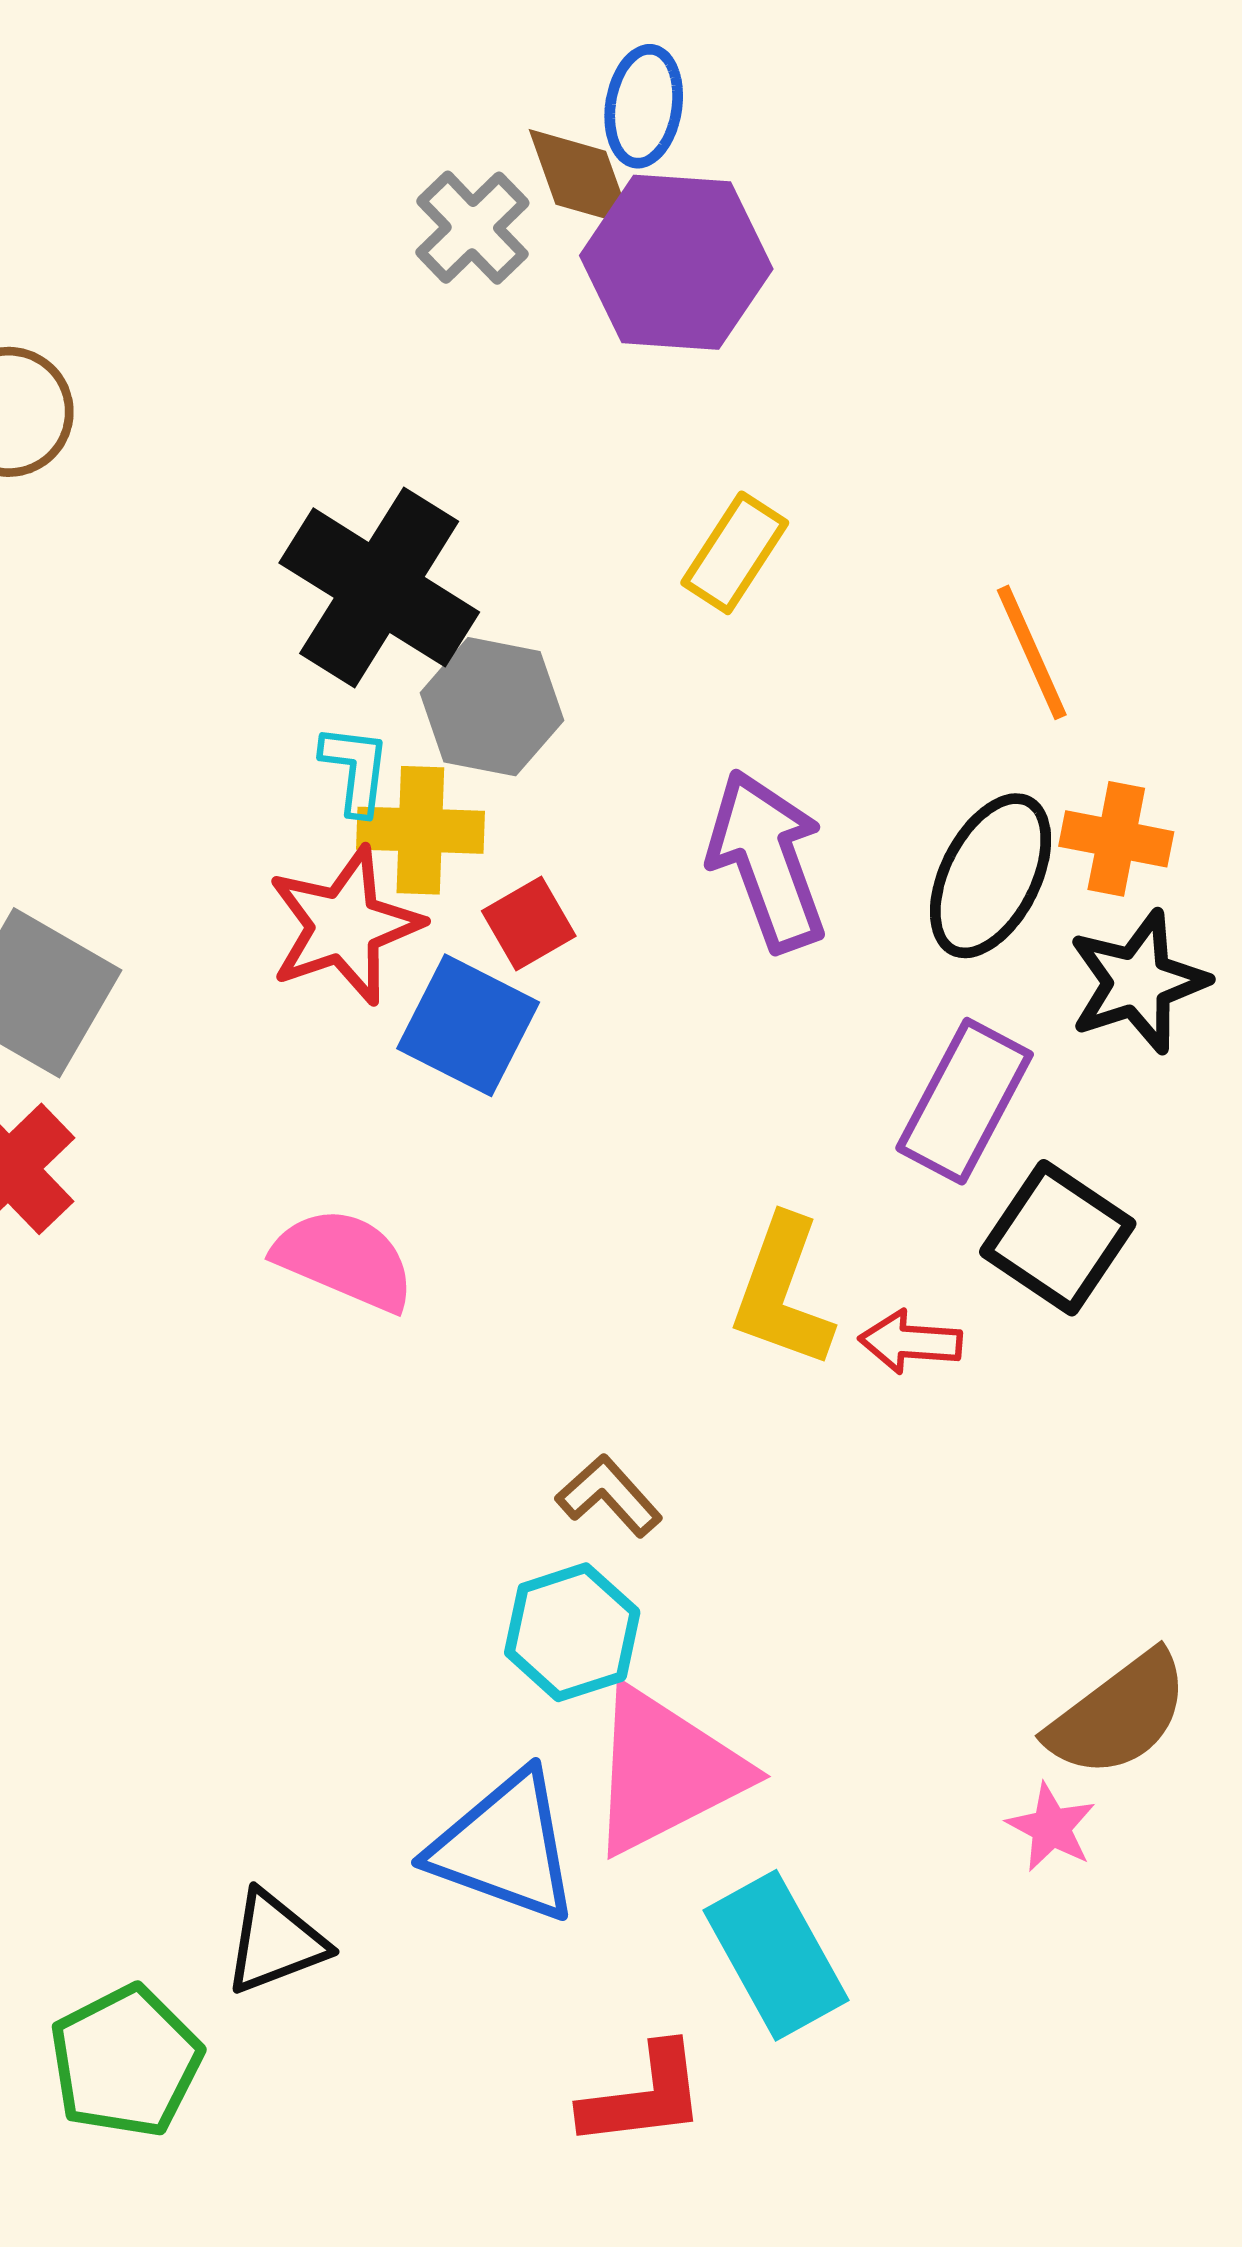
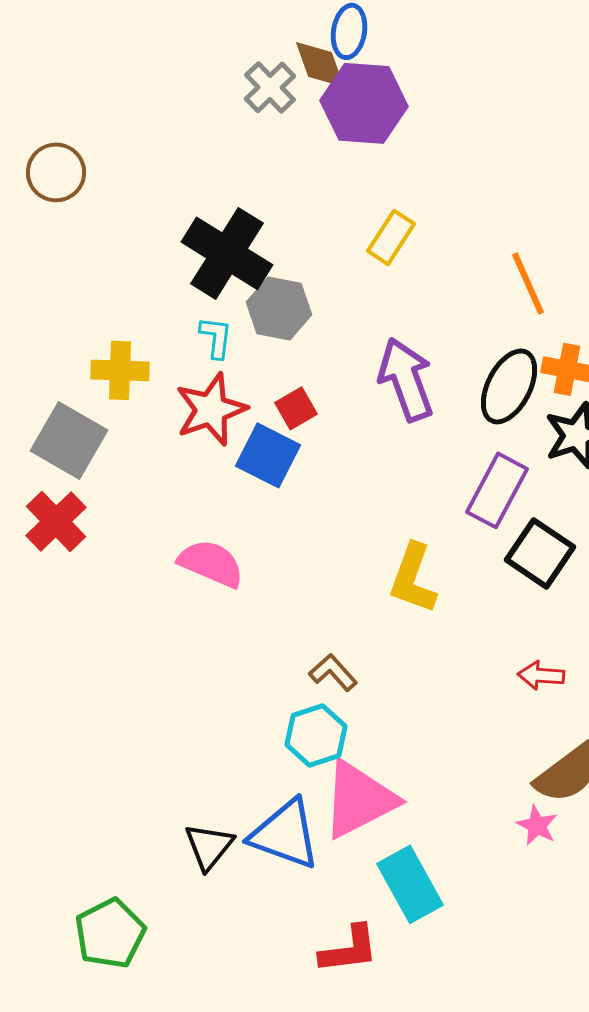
yellow cross: (420, 830) -> (120, 370), moved
red arrow: (910, 1342) -> (541, 675), moved
black triangle: (275, 1942) -> (209, 846), moved, turned -30

